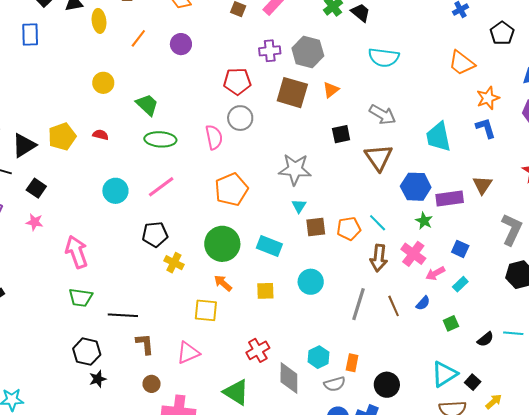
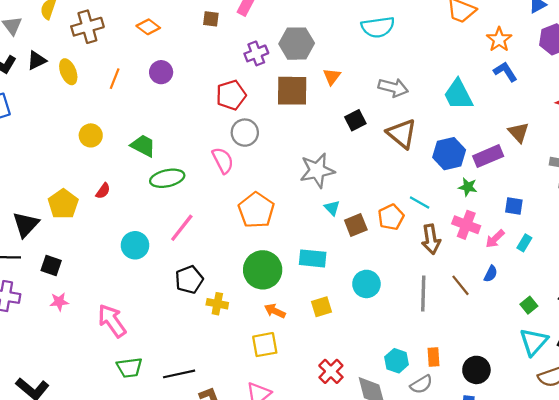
red semicircle: (101, 135) -> (103, 191), turned 126
green square: (451, 323) -> (529, 305), moved

